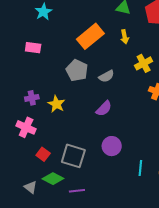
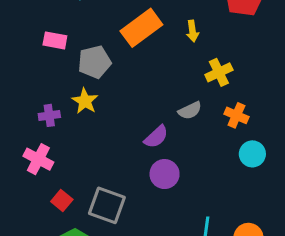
gray pentagon: (77, 70) -> (94, 62), moved, turned 30
gray semicircle: (106, 76) -> (190, 111), moved
yellow star: (56, 104) -> (85, 101), moved
purple circle: (112, 146) -> (165, 174), moved

